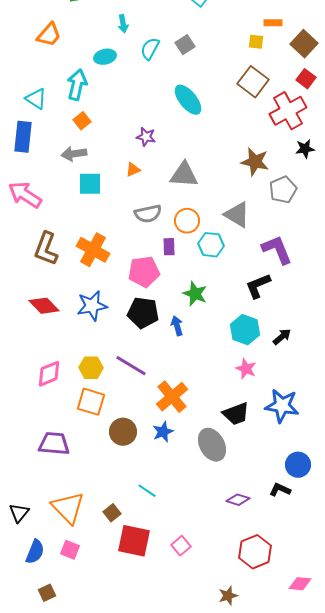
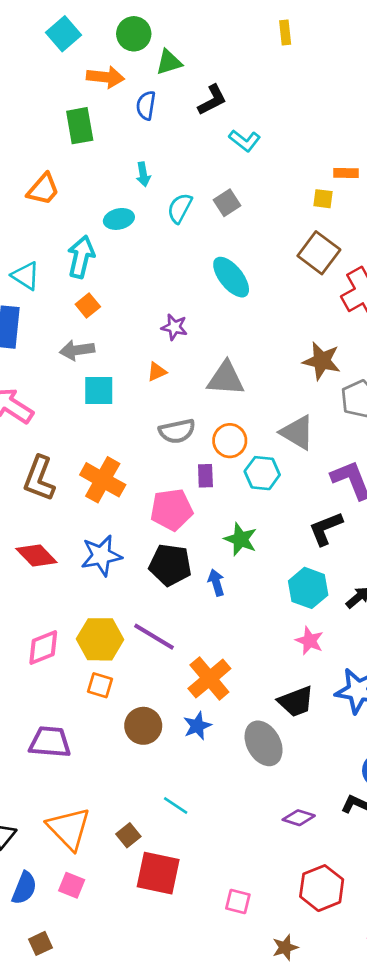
yellow hexagon: (91, 368) -> (100, 639), size x1.4
orange square: (91, 402) -> (100, 685), size x0.7
pink square: (181, 546) -> (238, 902), moved, turned -36

